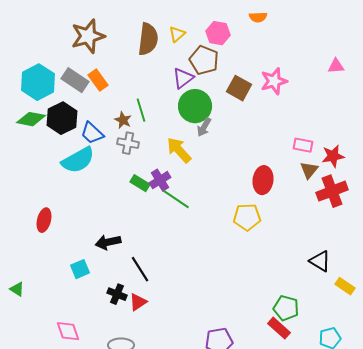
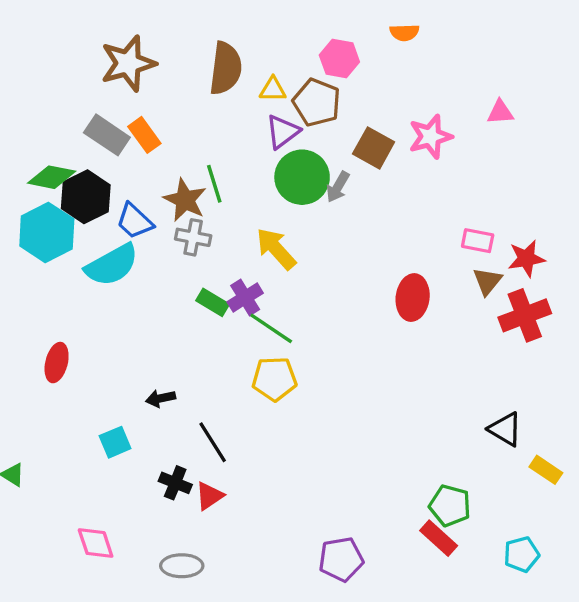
yellow triangle: (177, 34) -> (273, 89), moved, turned 42
pink triangle: (336, 66) -> (500, 112), moved
cyan hexagon: (38, 82) -> (47, 232), moved
green diamond: (31, 119) -> (52, 177), moved
brown star: (123, 120) -> (185, 200), size x1.5
gray arrow: (204, 127) -> (338, 187), moved
yellow pentagon: (247, 217) -> (274, 379), moved
black arrow: (108, 242) -> (161, 398), size x0.7

